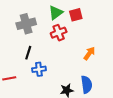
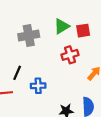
red cross: (59, 33) -> (70, 55), moved
black line: (28, 53) -> (17, 73), moved

